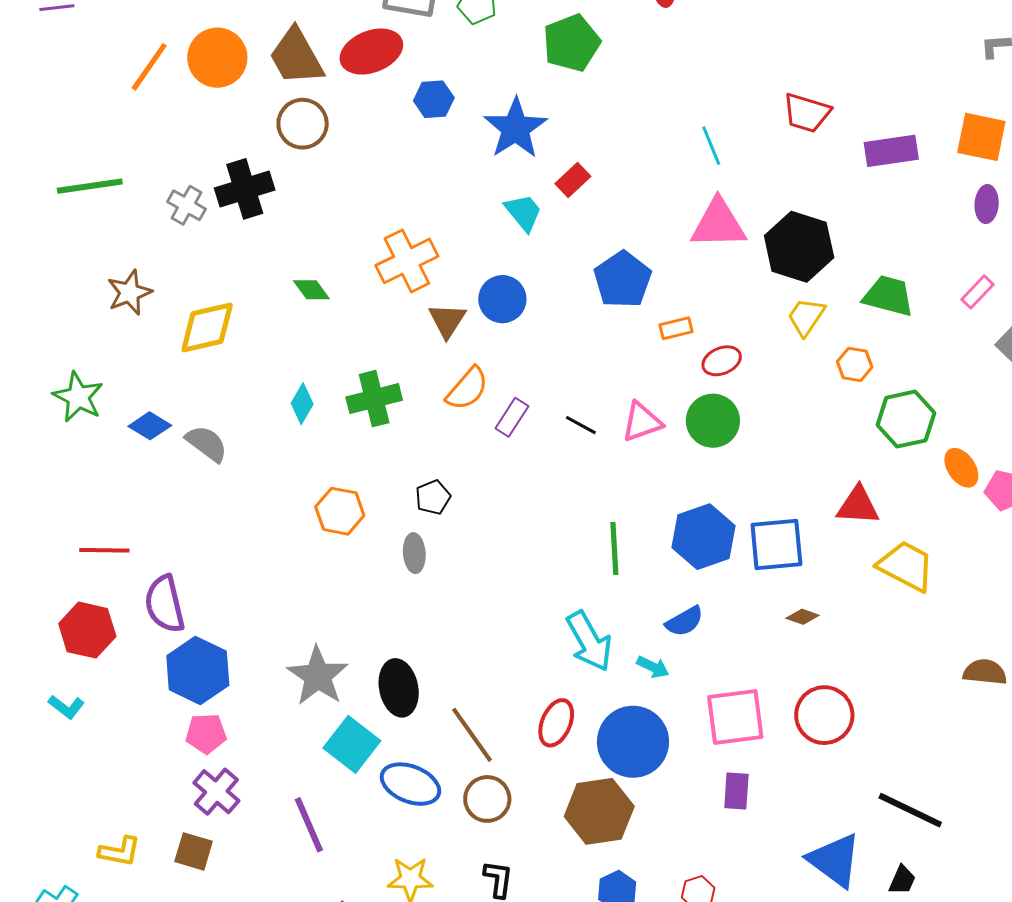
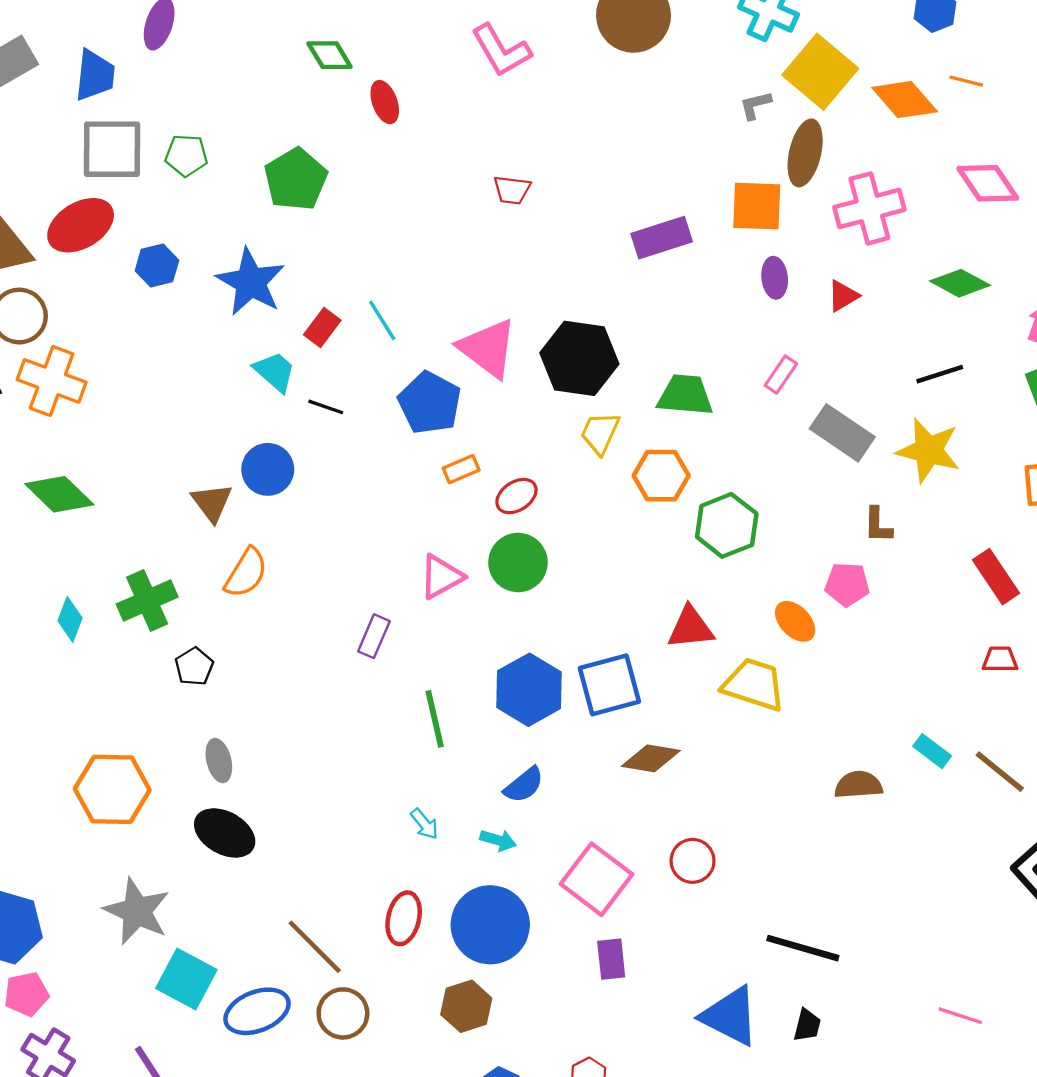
red trapezoid: (807, 113) -> (512, 190), moved, size x0.7
cyan line: (711, 146) -> (382, 320), moved
pink triangle: (718, 224) -> (488, 348), turned 48
orange cross: (407, 261) -> (52, 381), moved, turned -34
blue pentagon: (623, 280) -> (430, 403), moved
green diamond: (311, 290) -> (59, 494), size x1.6
orange hexagon: (855, 364) -> (661, 476), size x1.4
purple rectangle: (512, 417) -> (374, 636), moved
black line: (581, 425) -> (326, 407), moved
orange ellipse: (961, 468) -> (795, 621), moved
black pentagon: (433, 497) -> (194, 667), moved
orange hexagon: (340, 511) -> (112, 789), moved, size x1.4
brown diamond: (803, 617) -> (651, 758), size x1.6
cyan arrow: (589, 641) -> (424, 824), size x0.5
black ellipse: (399, 688) -> (225, 833), moved, turned -40
red circle: (824, 715) -> (693, 861), size x0.7
pink square: (735, 717) -> (596, 879), turned -36
blue ellipse: (410, 784) -> (257, 1011), turned -34
brown hexagon: (599, 811) -> (466, 1006), size x0.7

